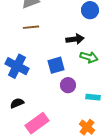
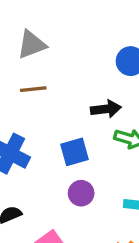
purple circle: (68, 85) -> (81, 193), moved

